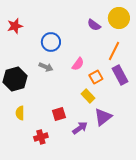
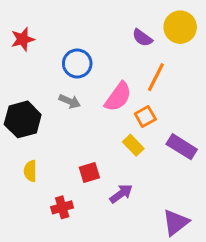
orange line: (114, 51) -> (156, 77), moved
pink semicircle: (78, 64) -> (118, 97), size x1.5
purple rectangle: (120, 75) -> (182, 147), moved, turned -30
purple triangle: (103, 117) -> (176, 222), moved

